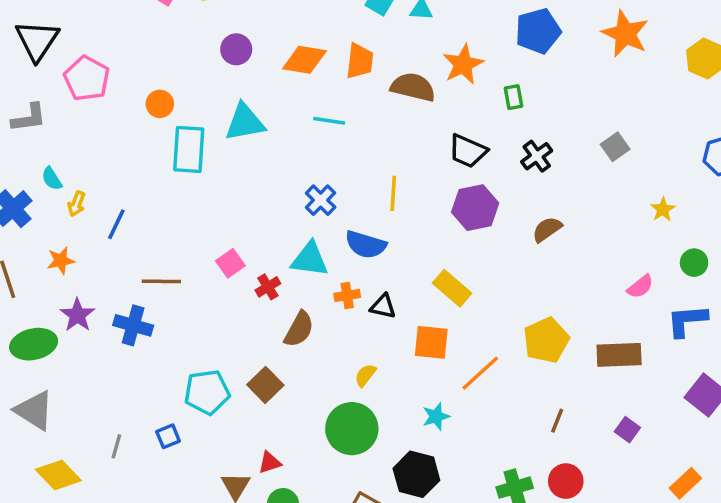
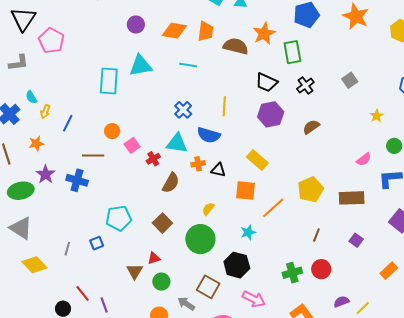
green rectangle: (514, 97) -> (292, 52), size x1.6
orange circle: (160, 104) -> (112, 131), moved
brown square: (265, 385) -> (162, 223), moved

